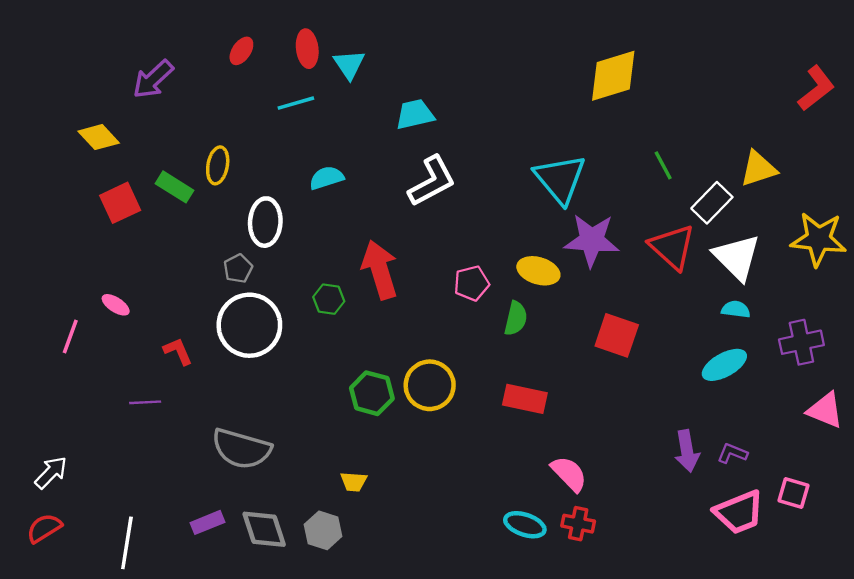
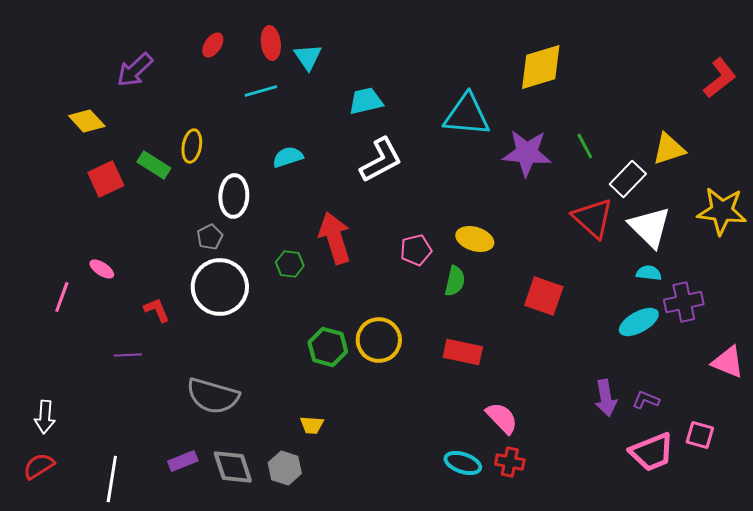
cyan triangle: (560, 179) -> (467, 115), moved, turned -45
purple star: (592, 240) -> (527, 153), moved
purple cross: (801, 342) -> (684, 302), moved
white arrow: (51, 473) -> (45, 417), turned 140

